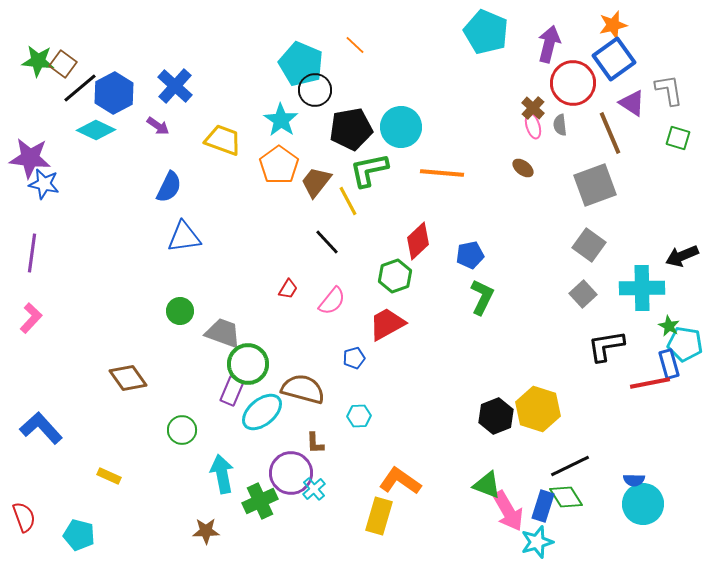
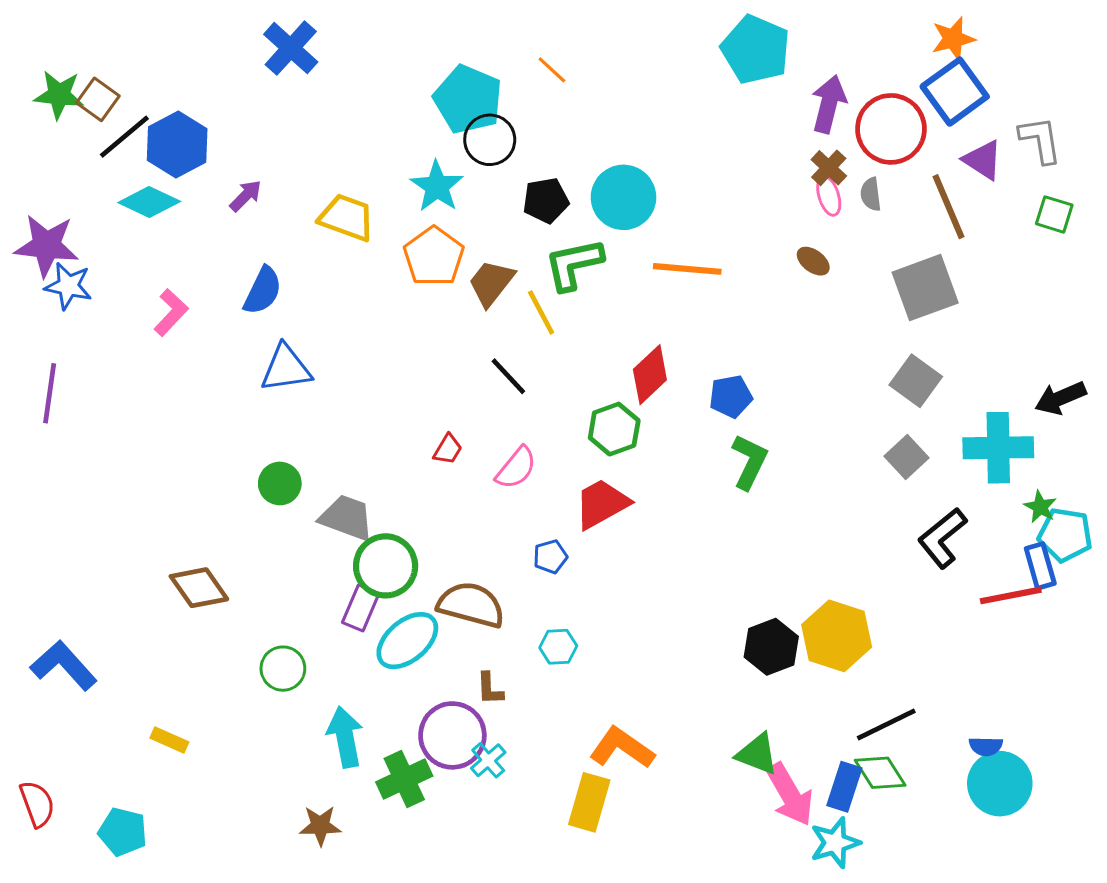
purple arrow: (549, 44) -> (829, 104), moved
blue cross: (175, 86) -> (291, 48), moved
purple arrow: (158, 126) -> (246, 196), turned -80
black pentagon: (351, 129) -> (546, 200), size x0.7
pink L-shape: (31, 318) -> (171, 312), moved
black L-shape: (606, 346) -> (942, 538), turned -30

